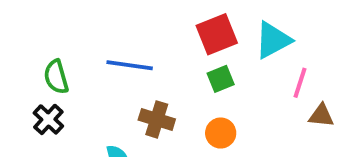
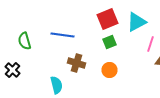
black cross: (48, 119) -> (12, 70), moved

